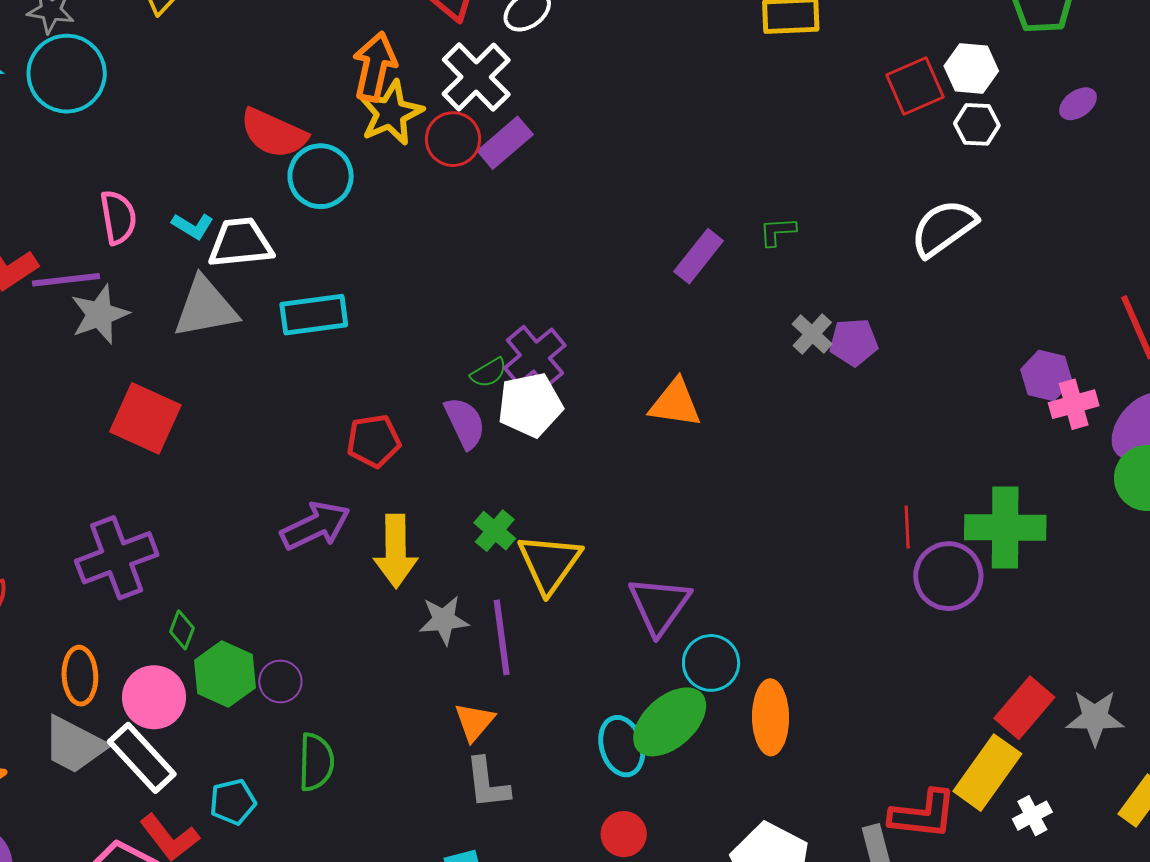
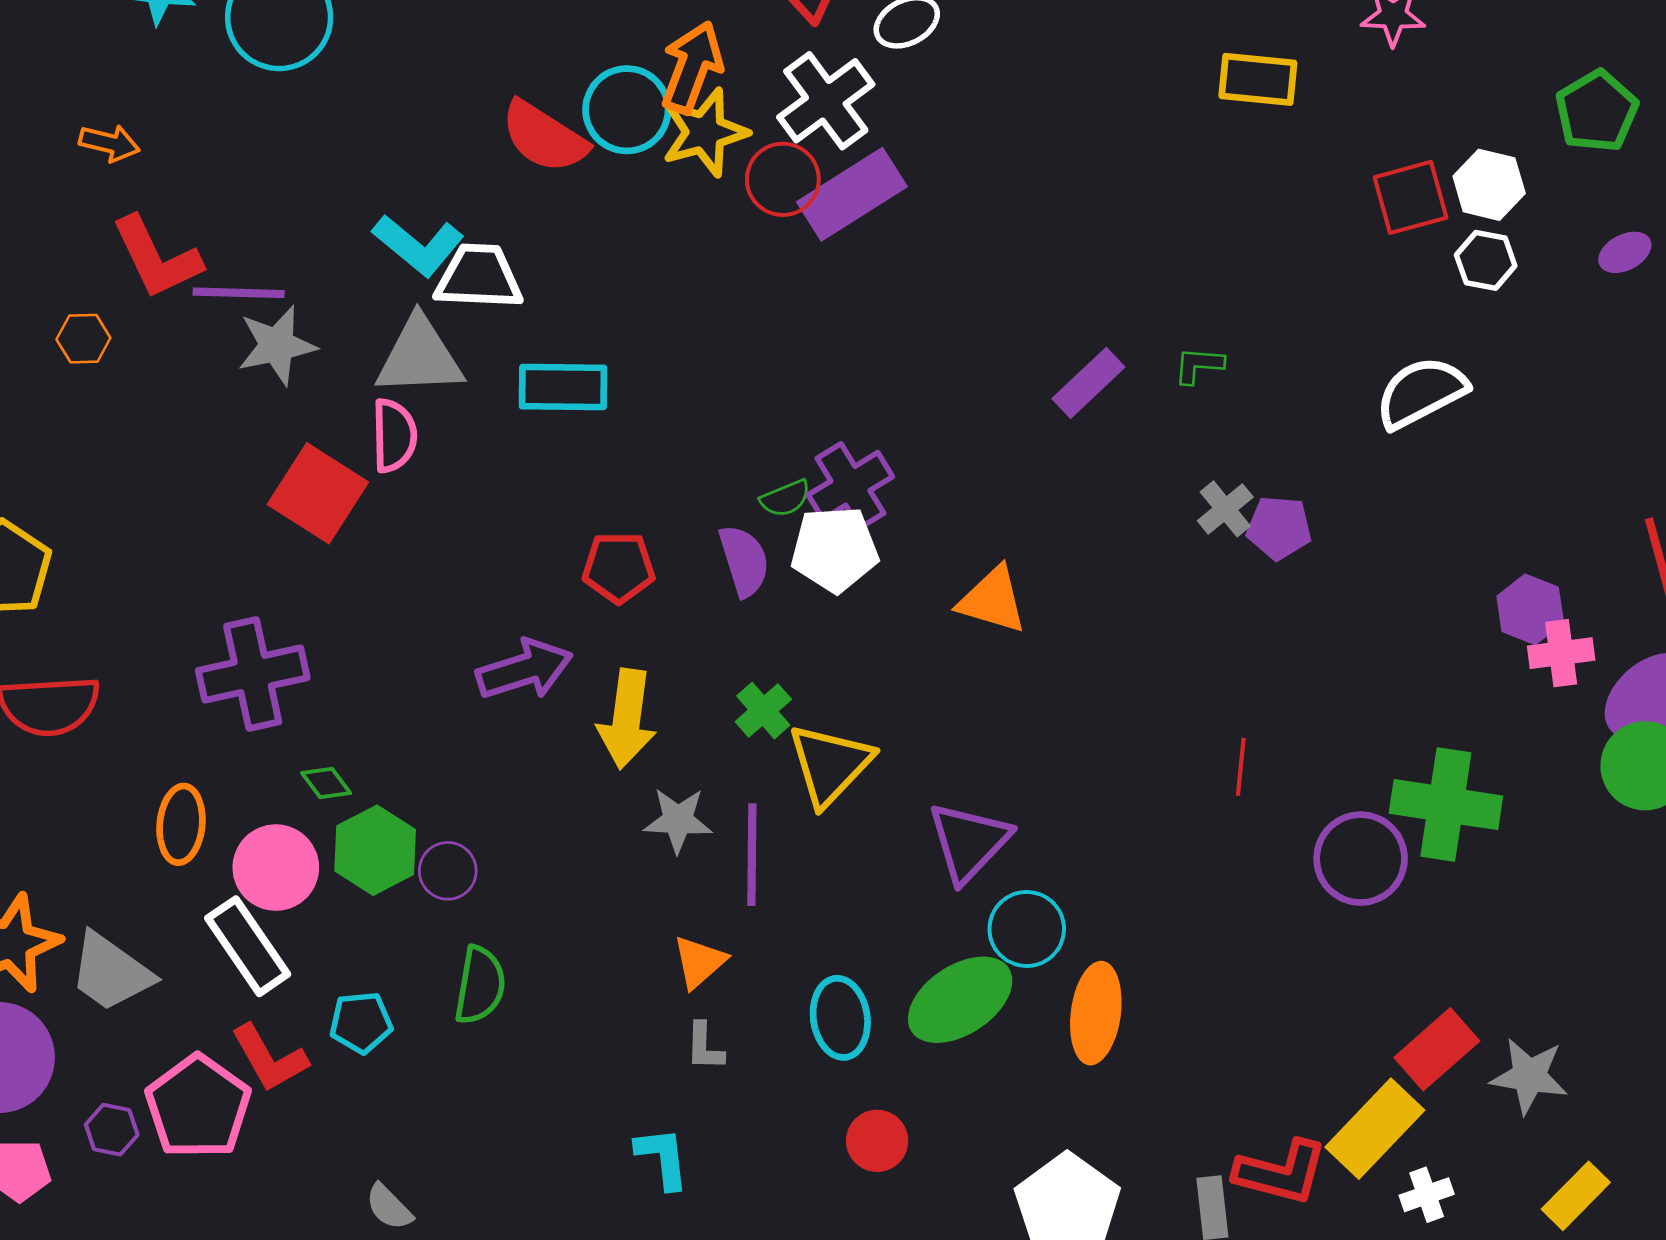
purple rectangle: (505, 143) -> (852, 194), size x1.4
cyan circle: (321, 176) -> (627, 110), moved
pink semicircle: (118, 217) -> (394, 436), moved
cyan L-shape: (193, 226) -> (418, 245), size x1.6
orange triangle: (675, 403) -> (993, 600), moved
red line: (907, 527) -> (1241, 767), moved
green diamond: (182, 630) -> (326, 783), turned -66
gray trapezoid: (74, 745) -> (111, 972), moved
cyan ellipse: (622, 746) -> (840, 1018), moved
gray L-shape: (487, 783) -> (705, 1047), size x0.7

